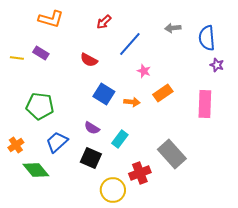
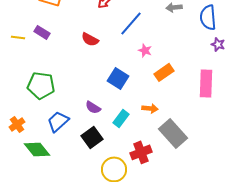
blue square: (104, 94) -> (118, 78), moved
orange arrow: (132, 102) -> (150, 108), moved
black square: (91, 158) -> (92, 137), turned 30

